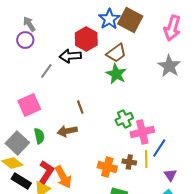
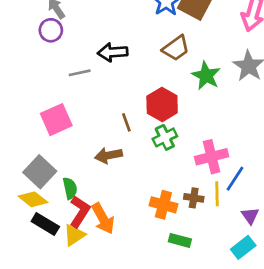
red hexagon: (86, 39) -> (162, 104), moved
gray line: (46, 71) -> (80, 73), turned 42
green star: (116, 74) -> (206, 76), moved
green cross: (124, 119) -> (165, 137), moved
green semicircle: (39, 136) -> (70, 188), moved

